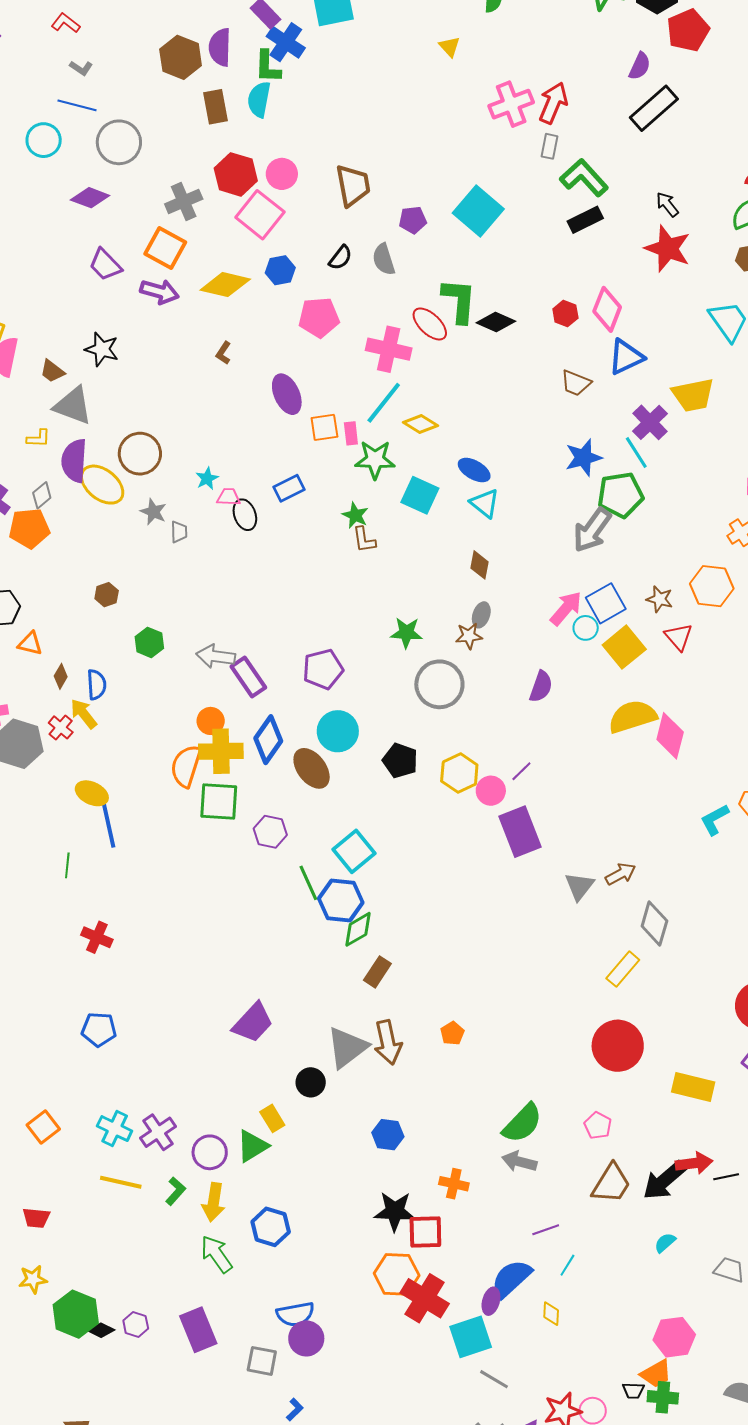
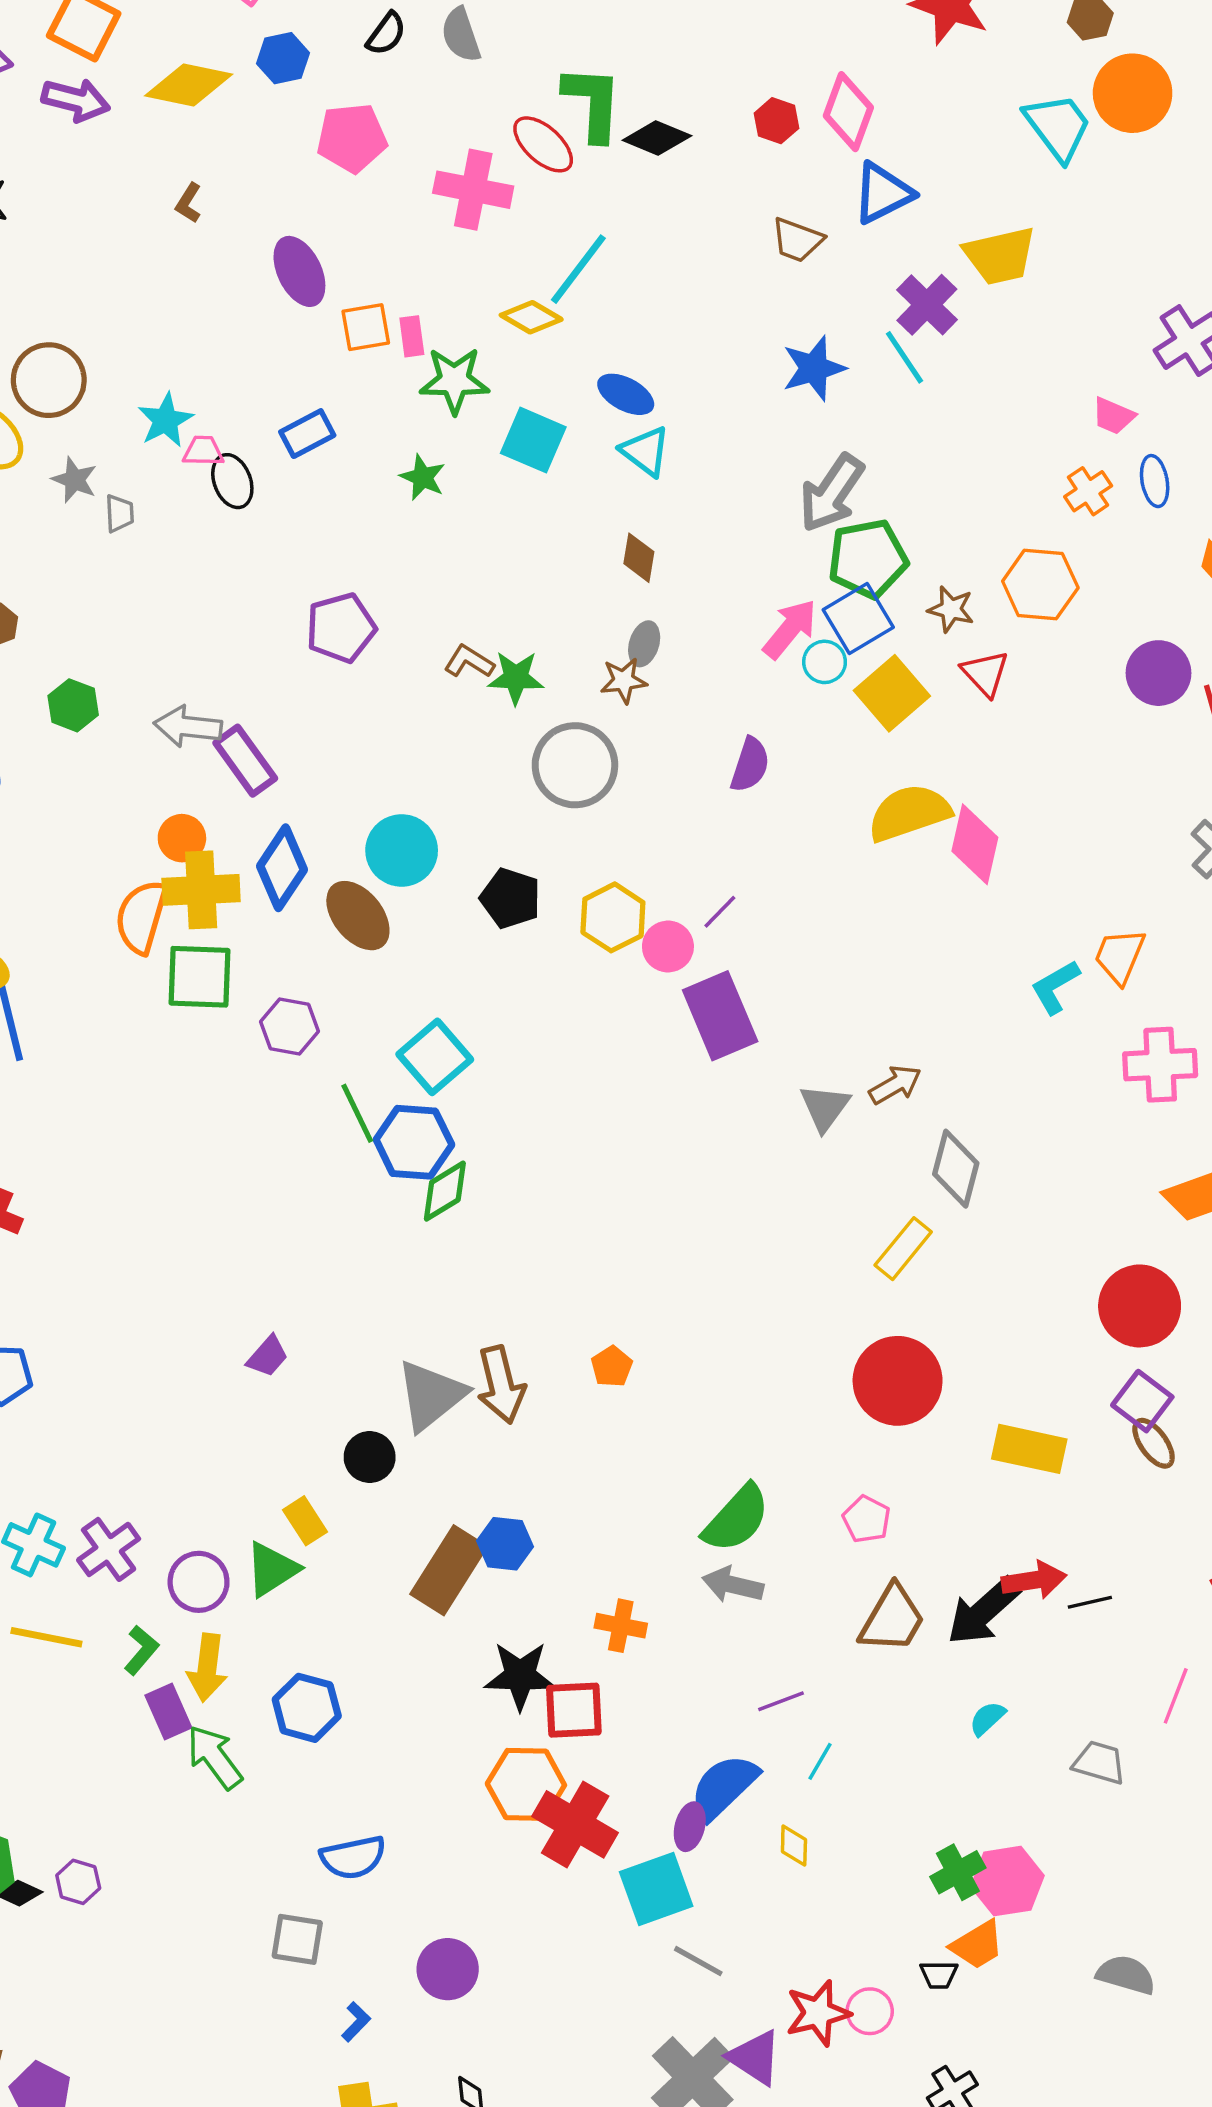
cyan line: (384, 403) -> (578, 269), moved
cyan star: (207, 479) -> (165, 420), size x1.4
green pentagon: (620, 495) -> (868, 559), moved
brown L-shape: (364, 540) -> (469, 662), moved, turned 132
purple pentagon: (323, 669) -> (341, 628), moved
brown rectangle: (377, 972) -> (449, 1570), moved, size x1.6
purple trapezoid: (253, 1023) -> (268, 1356), size x0.6
purple rectangle: (198, 1330) -> (168, 1711), moved, size x0.7
purple circle: (306, 1338) -> (448, 1969), moved
green cross: (663, 1397) -> (958, 1872), moved, turned -32

